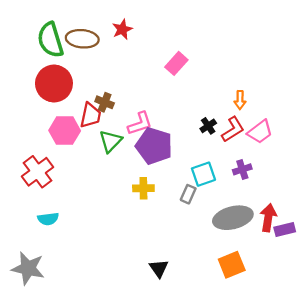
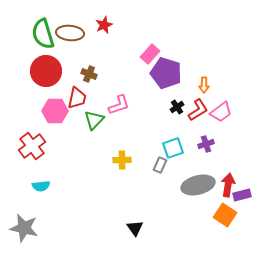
brown cross: (105, 102) -> (89, 74), moved
purple pentagon: (154, 146) -> (166, 73), moved
orange square: (232, 265) -> (225, 215), moved, turned -35

